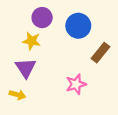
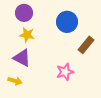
purple circle: (42, 18) -> (24, 13), moved
purple triangle: (26, 68) -> (22, 58), turned -30

